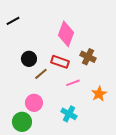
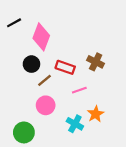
pink diamond: (66, 34) -> (41, 37), moved
orange star: (99, 94) -> (96, 114), moved
pink circle: (34, 103) -> (46, 105), moved

